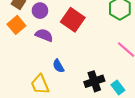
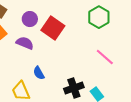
purple circle: (40, 11) -> (30, 19), moved

